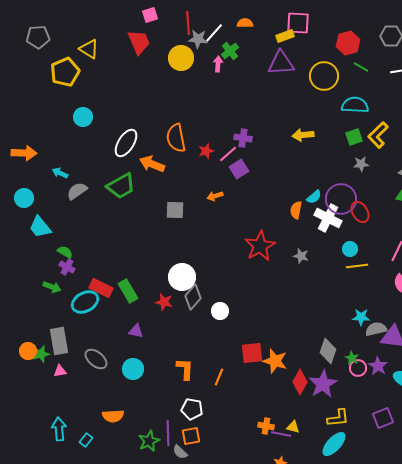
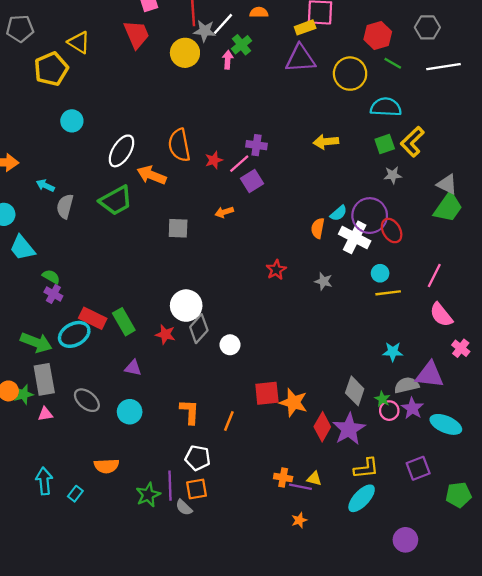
gray semicircle: (77, 191) -> (65, 206), turned -40
red star: (260, 246) -> (276, 270), size x0.6
green arrow: (52, 287) -> (36, 342), moved, size x1.5
gray semicircle: (376, 329) -> (407, 385), moved

